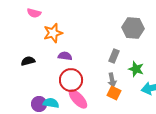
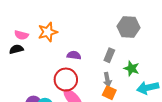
pink semicircle: (34, 13) -> (21, 35), moved
purple semicircle: (65, 56) -> (74, 55), moved
black semicircle: (28, 61) -> (16, 49), moved

